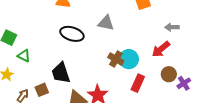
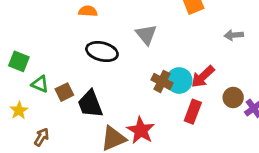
gray triangle: (106, 23) -> (146, 35), turned 42
red arrow: (161, 49) -> (203, 77), moved
brown square: (42, 90) -> (64, 92), moved

